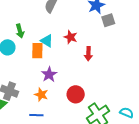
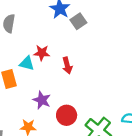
cyan triangle: (47, 41) -> (27, 63), moved
purple star: (49, 74) -> (42, 100), moved

